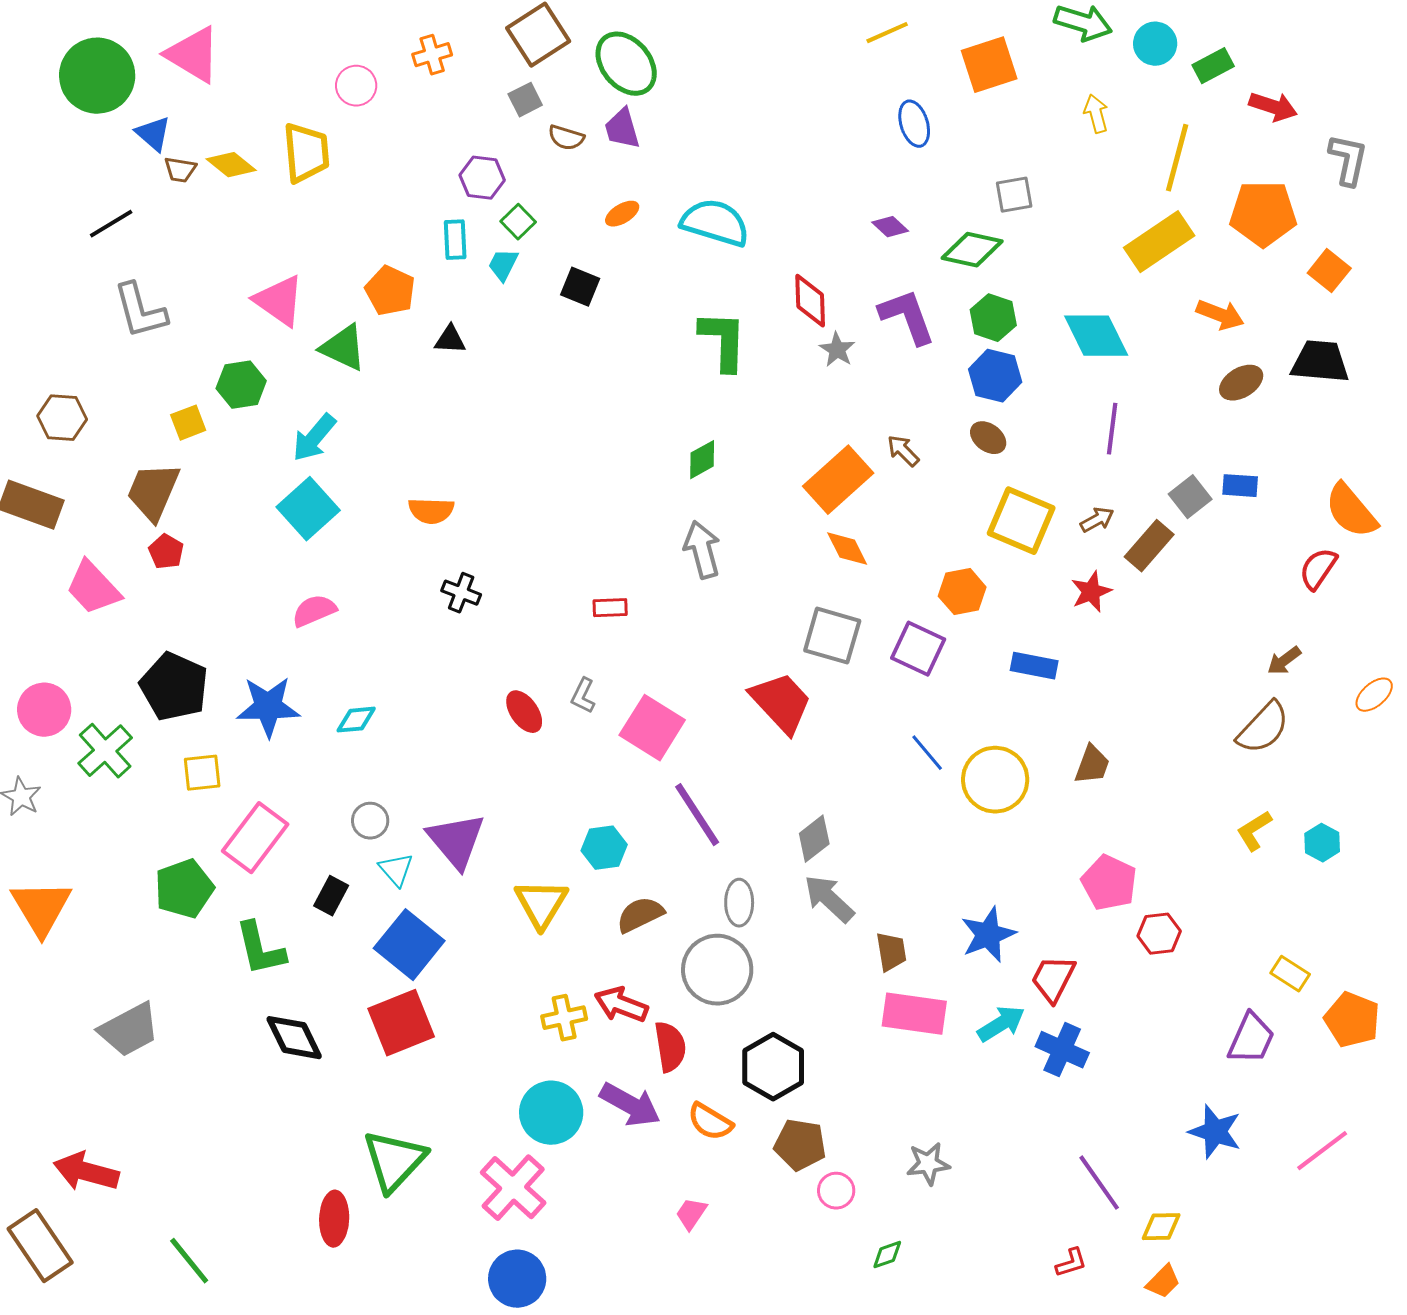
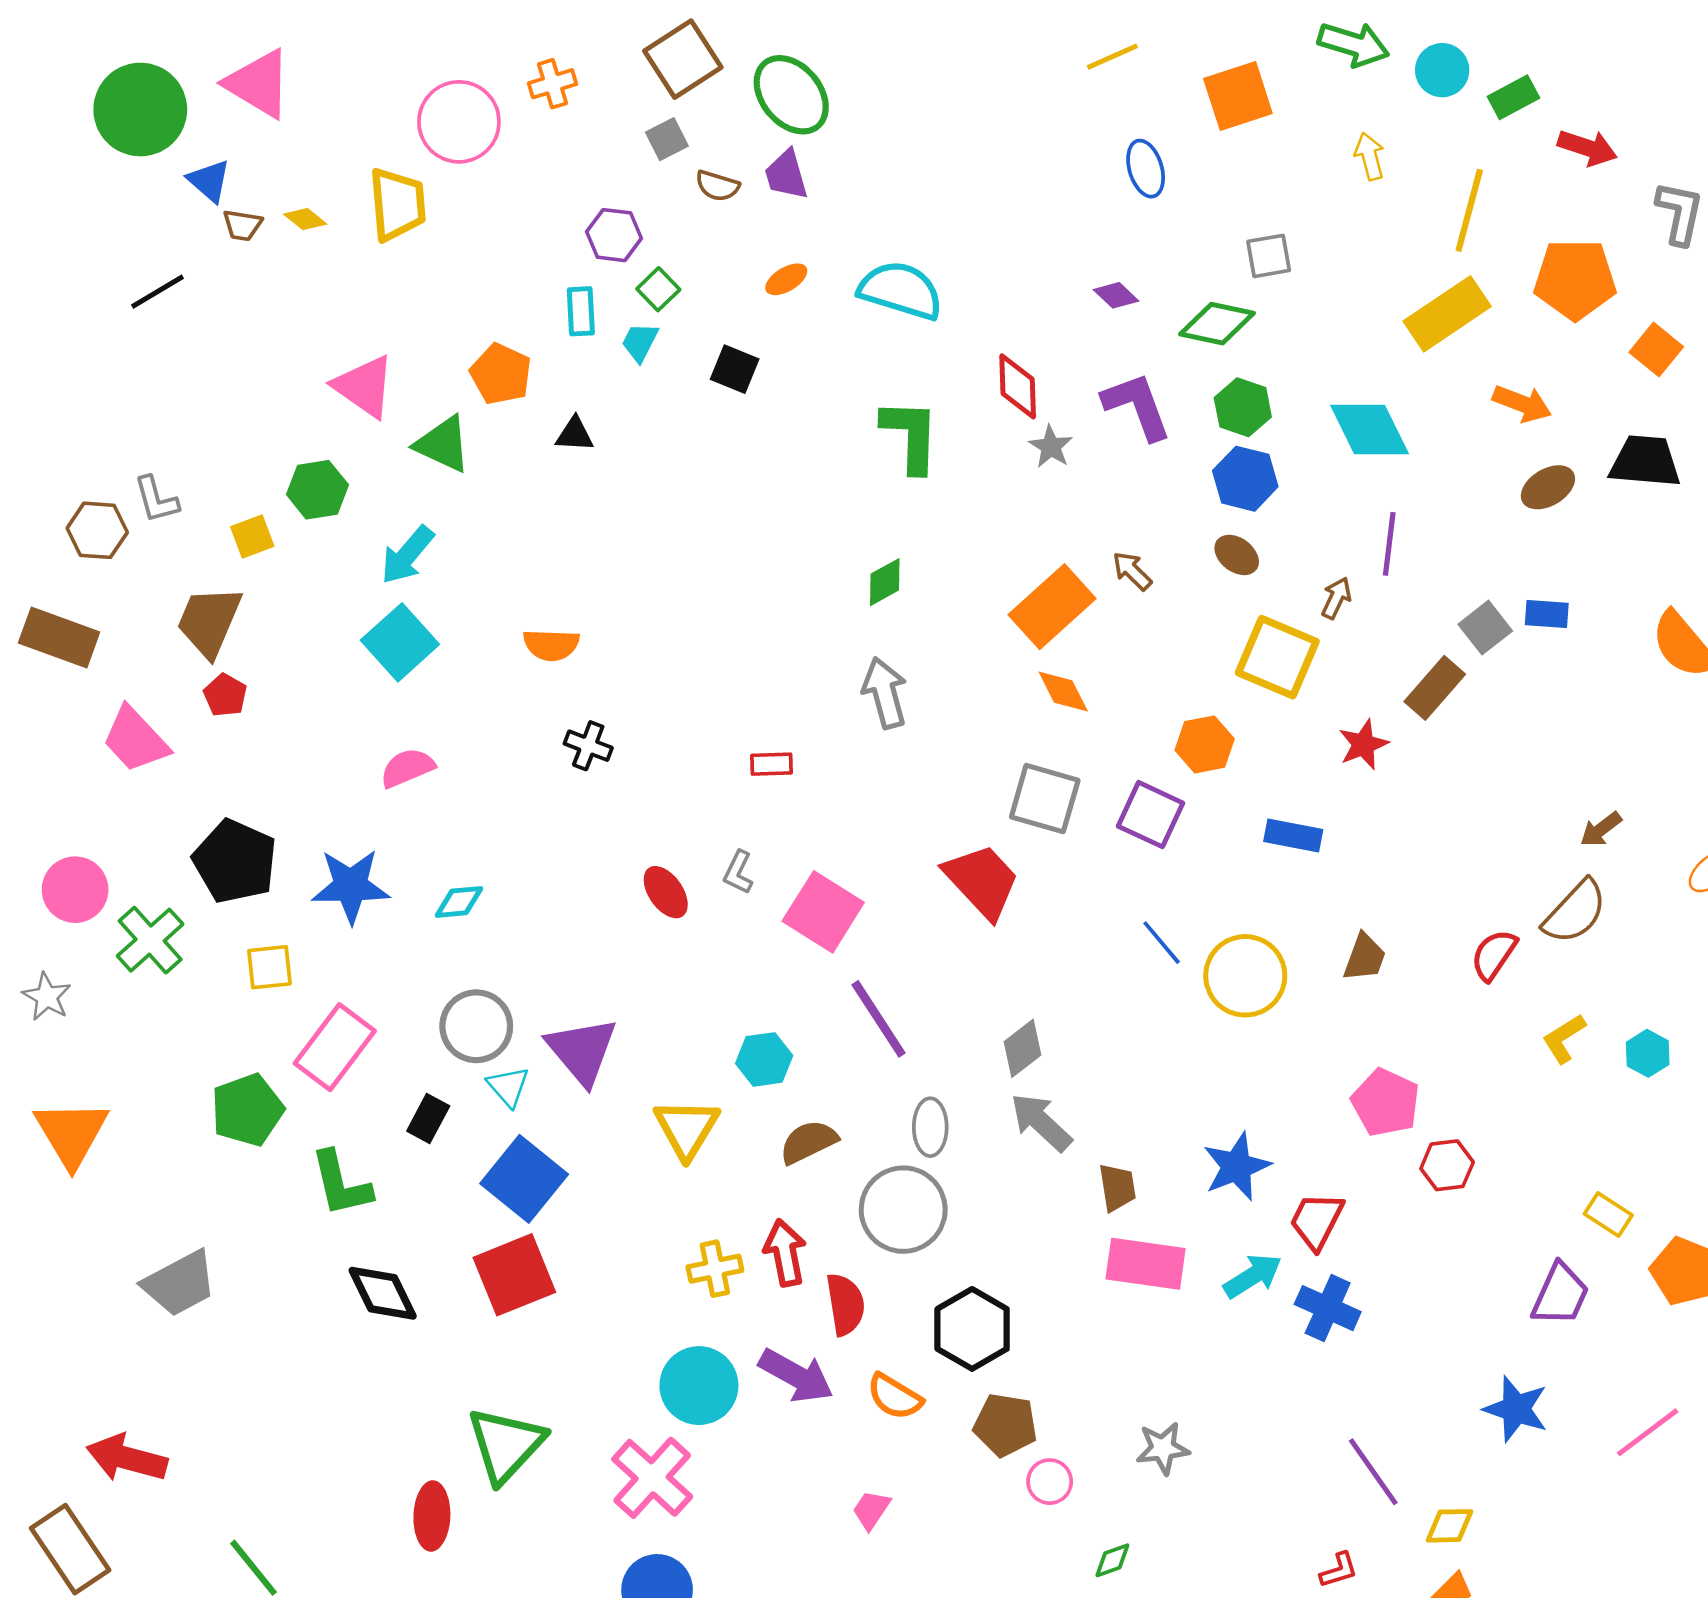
pink circle: (356, 86) -> (459, 122), size x1.6
yellow diamond: (231, 165) -> (305, 219), size x0.7
gray L-shape: (140, 311) -> (156, 500), moved, size x0.7
brown arrow: (1097, 520) -> (1336, 598), moved, turned -36
red semicircle: (1318, 569) -> (1494, 955), moved
gray circle: (370, 821) -> (476, 1026), size x1.6
red arrow: (621, 1005) -> (785, 1253), turned 58

